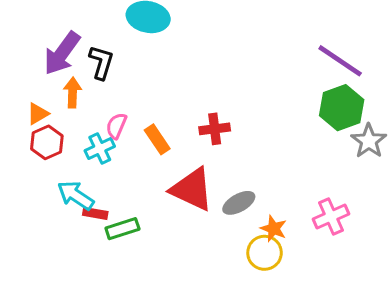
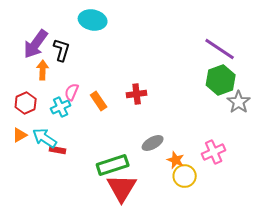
orange triangle: (38, 114) -> (20, 135), moved
red triangle: (192, 189) -> (122, 188), moved, turned 36
green rectangle: (122, 229) -> (113, 165), moved, size x1.4
yellow circle: (265, 253) -> (185, 176), moved

